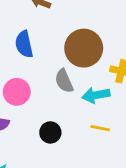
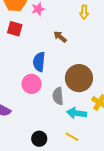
pink circle: (17, 92) -> (32, 84), moved
black circle: (50, 132) -> (39, 139), moved

